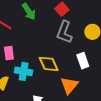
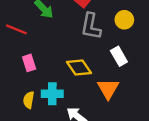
cyan cross: (24, 71) -> (52, 94), moved

